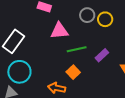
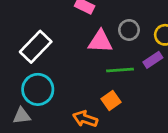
gray circle: (87, 15) -> (129, 30), moved
purple rectangle: (102, 55) -> (153, 60), moved

